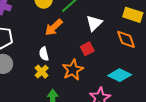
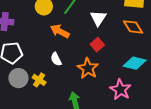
orange arrow: (54, 27) -> (60, 31), turned 84
yellow cross: (42, 72) -> (39, 80), moved

